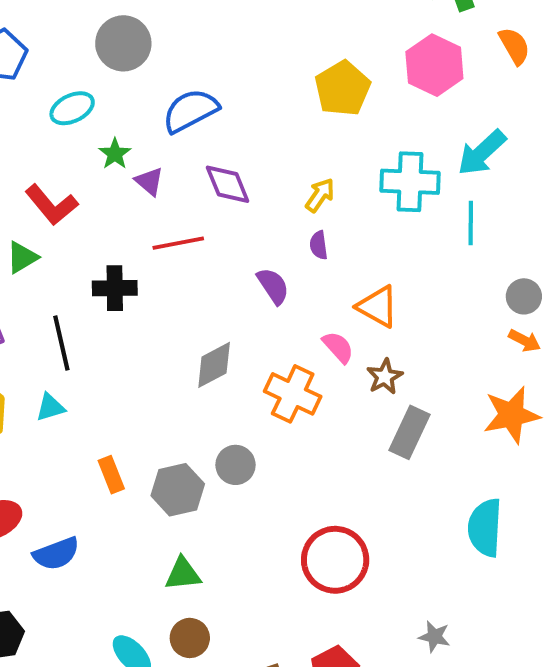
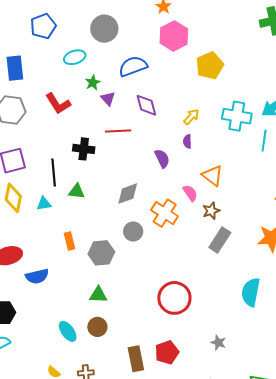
pink hexagon: (434, 65) -> (174, 36), moved
green triangle: (22, 257) -> (77, 191), moved, turned 30
gray circle: (236, 465) -> (133, 232), moved

